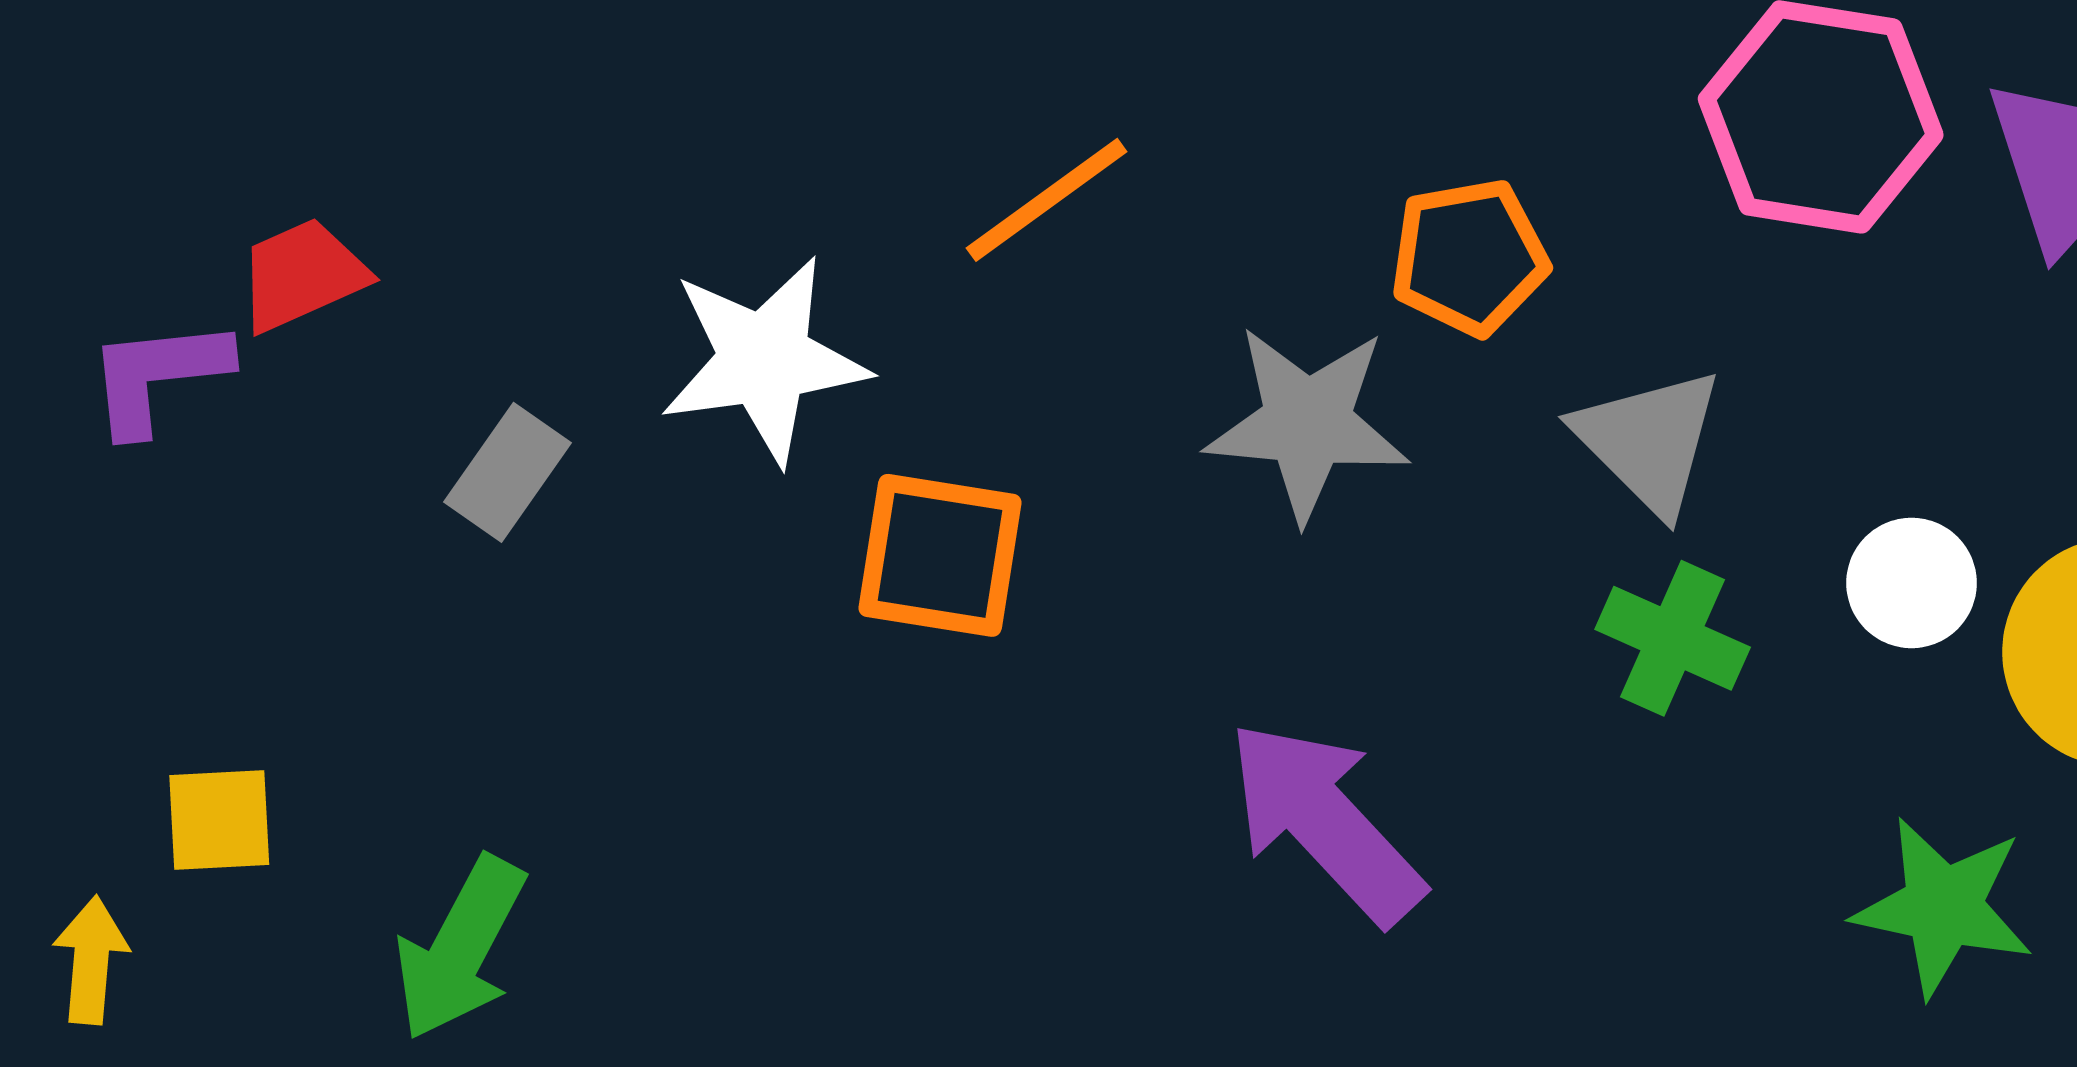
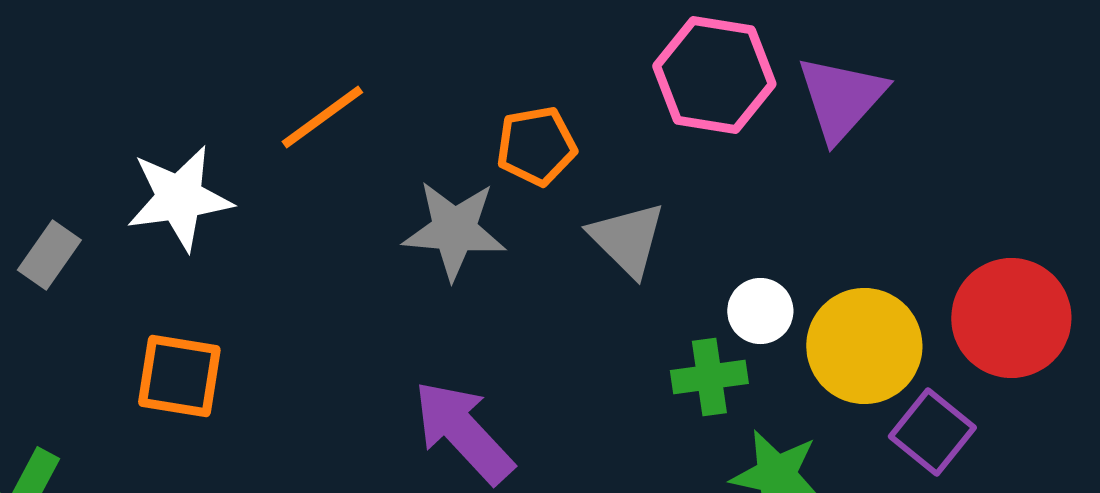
orange square: (940, 555) -> (179, 376), moved
green cross: (1673, 638) -> (709, 377), moved, turned -32

